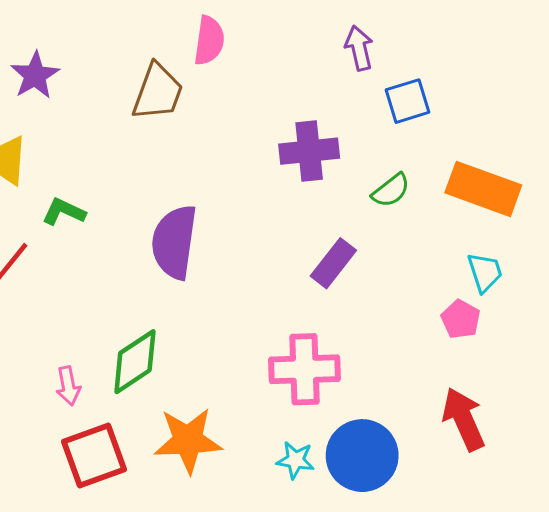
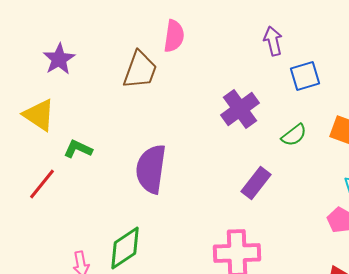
purple cross: (309, 151) -> (240, 109), turned -30

